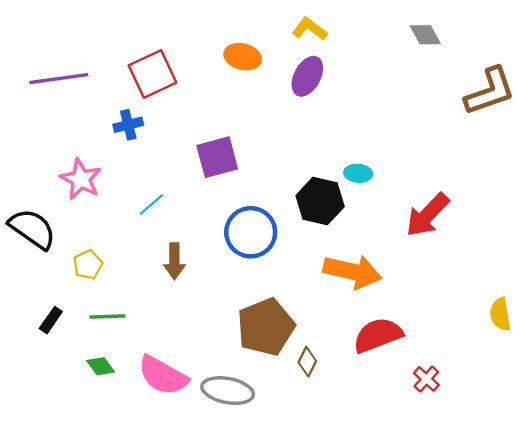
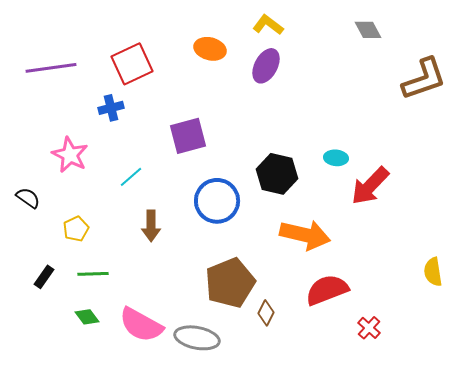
cyan ellipse: (358, 173) -> (336, 158), moved
black semicircle: (32, 229) -> (28, 198), size x0.6

